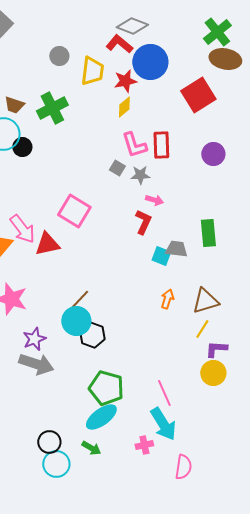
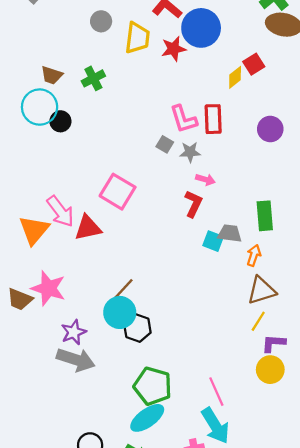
red square: (198, 95) -> (254, 64), size x0.6
yellow diamond: (124, 107) -> (235, 77), moved
green cross: (52, 108) -> (93, 78), size x0.7
orange arrow: (167, 299) -> (254, 255), moved

